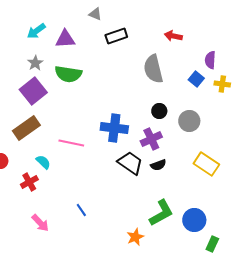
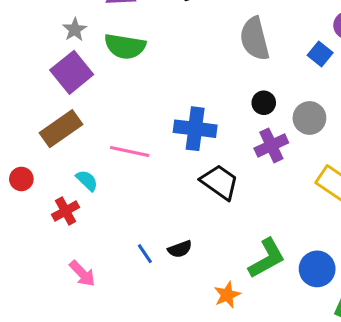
purple cross: (151, 139) -> (271, 145), moved
black semicircle: (158, 165) -> (180, 249), moved

